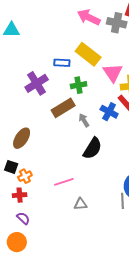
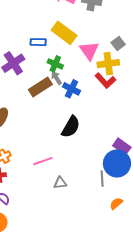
green cross: (79, 85) -> (55, 64), turned 35
blue cross: (109, 112) -> (71, 89), moved
gray arrow: (84, 120) -> (56, 78), moved

